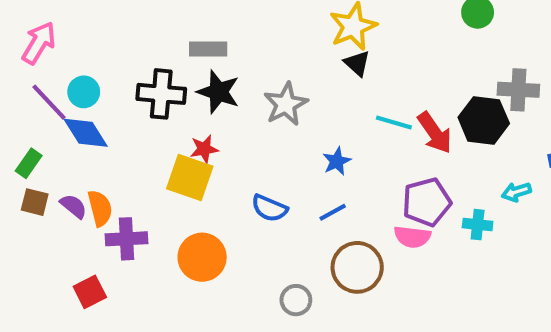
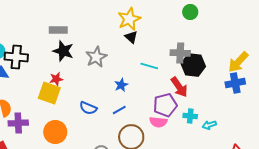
gray cross: (518, 90) -> (180, 53), moved
black cross: (161, 94) -> (16, 57), moved
red arrow: (435, 133) -> (179, 87), moved
cyan arrow: (516, 192) -> (209, 125), moved

